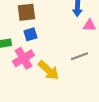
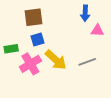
yellow arrow: (48, 70) -> (56, 60), moved

